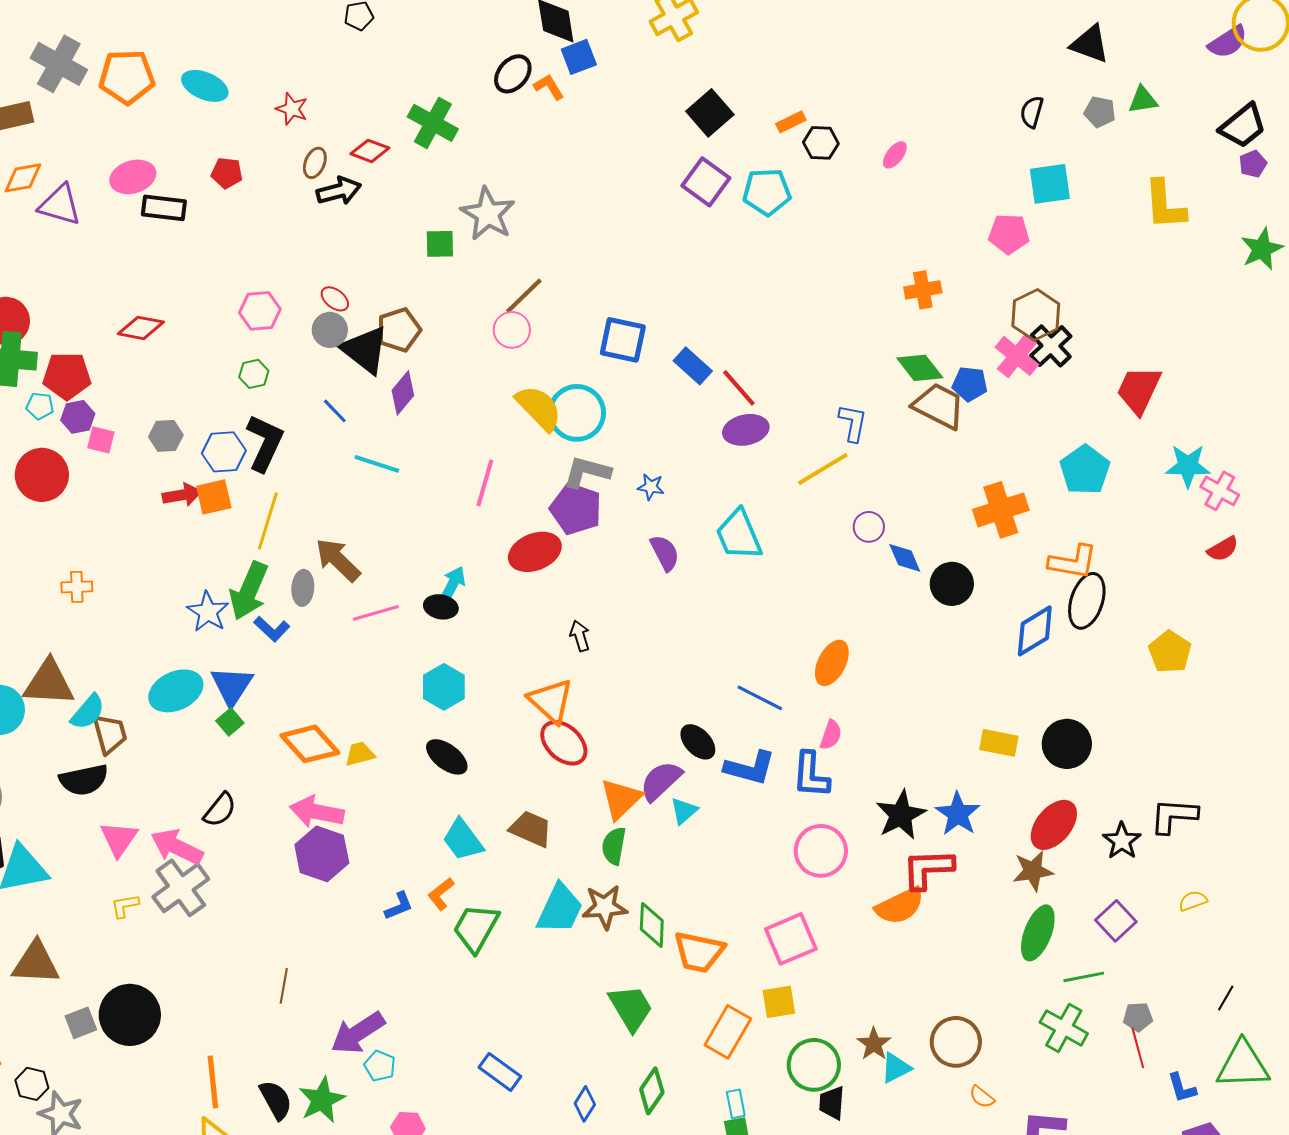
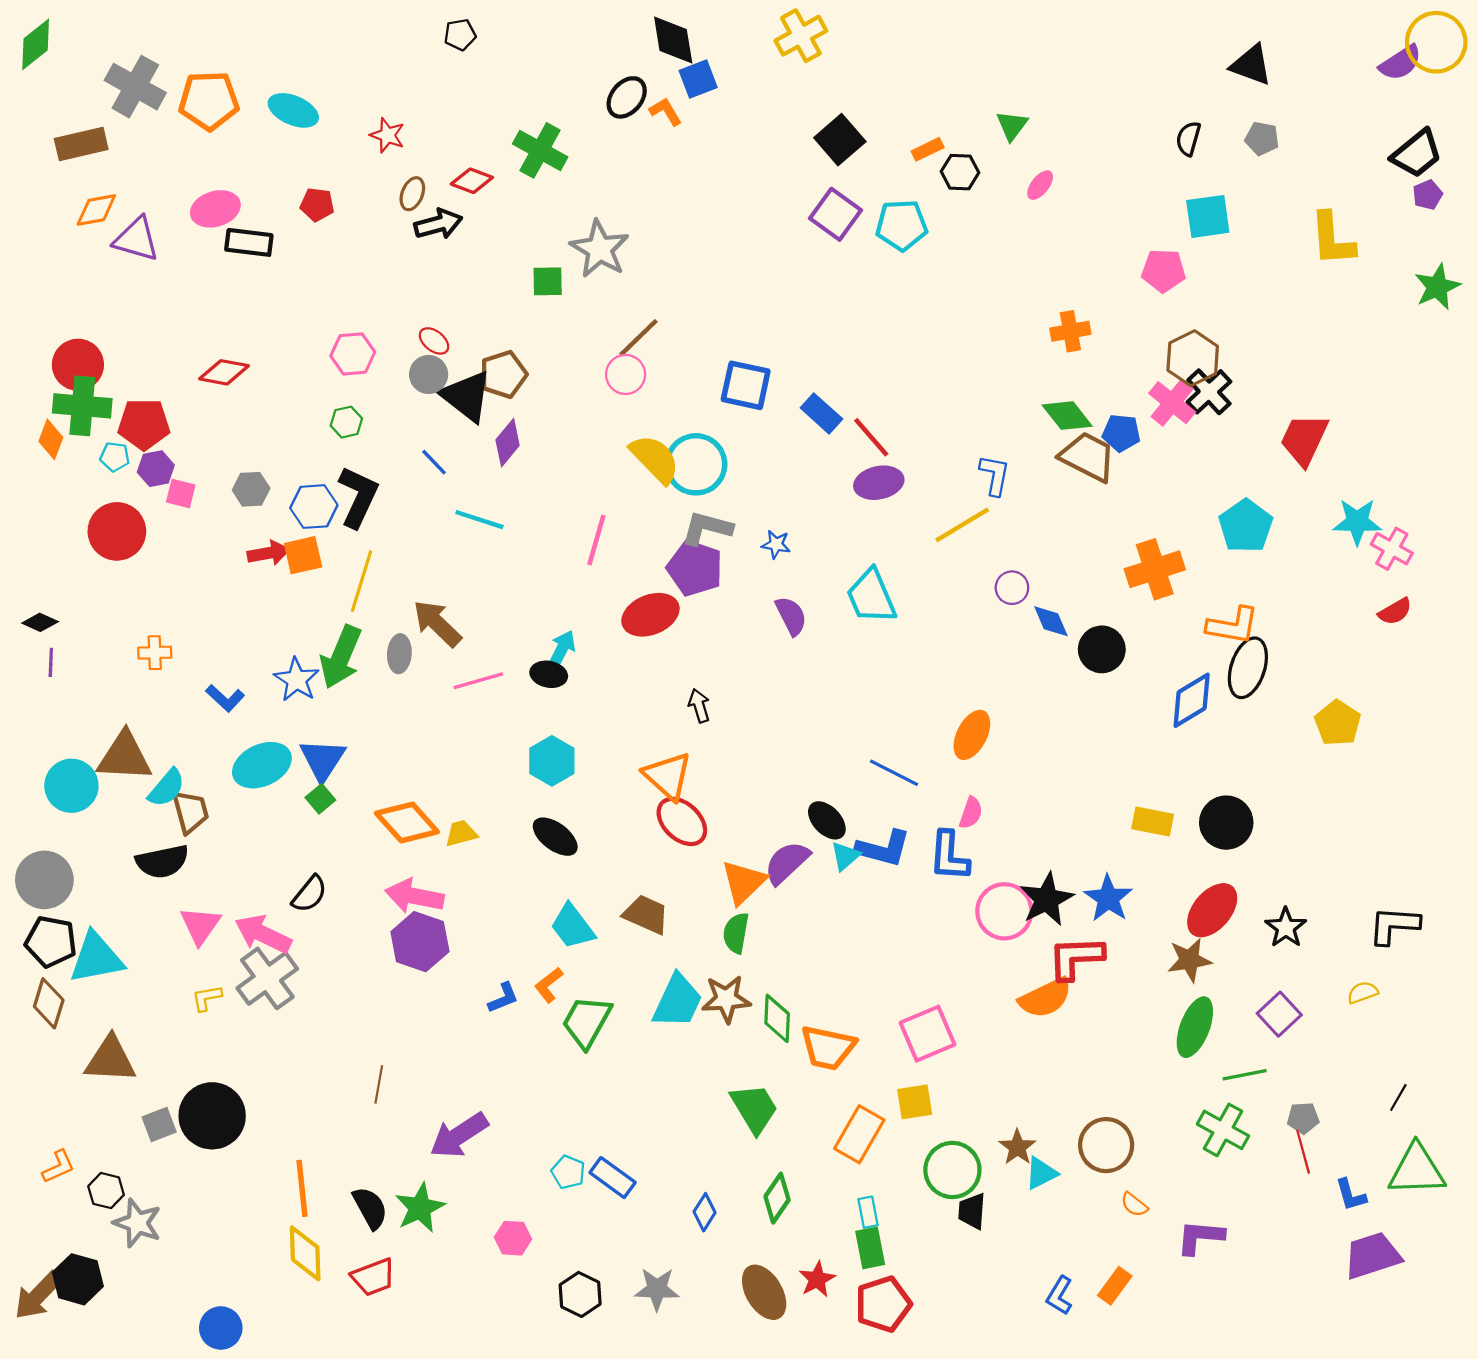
green triangle: (1143, 100) -> (1012, 126), moved, turned -44
blue L-shape: (272, 629) -> (225, 698), moved
cyan triangle: (684, 811) -> (845, 856), moved
black L-shape: (1174, 816) -> (1394, 925), moved
pink circle: (821, 851) -> (1004, 911), moved
cyan pentagon: (380, 1066) -> (568, 1172), moved

